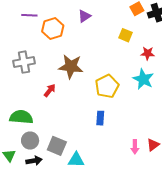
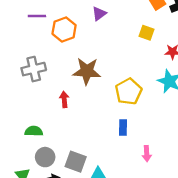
red arrow: (50, 90) -> (64, 99), turned -40
green semicircle: (21, 117) -> (34, 131), size x0.7
pink arrow: (135, 147) -> (147, 154), moved

